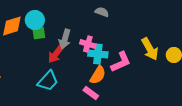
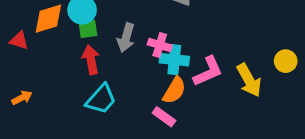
yellow arrow: (150, 49) -> (249, 80), moved
red arrow: (56, 54) -> (91, 60), moved, turned 132

